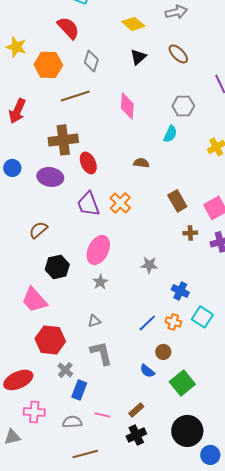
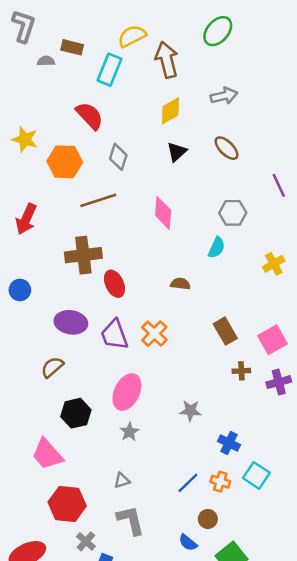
yellow diamond: (133, 24) -> (170, 111), turned -70
purple ellipse: (50, 177) -> (71, 322), moved

